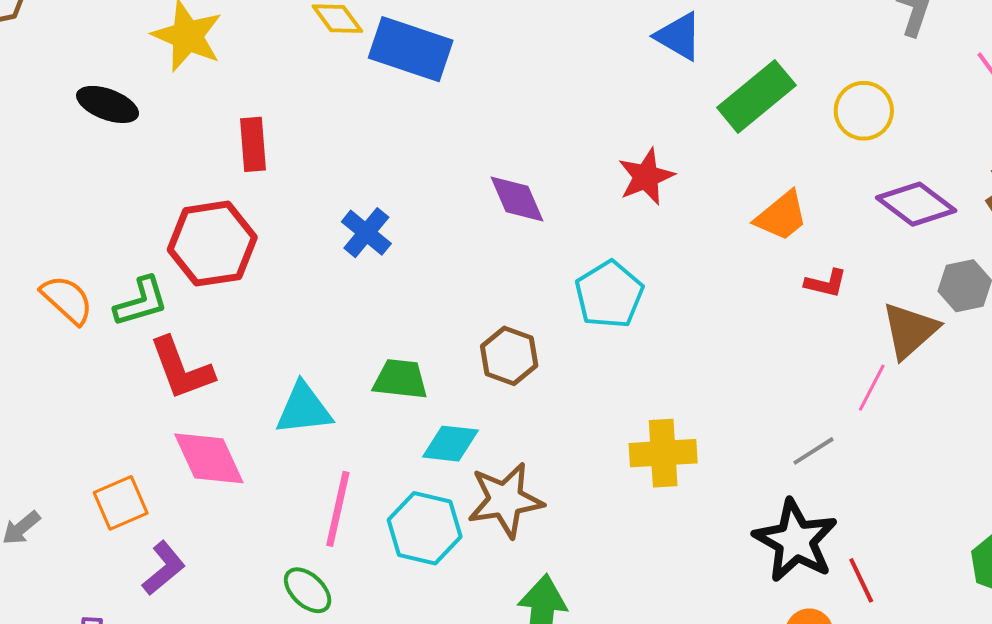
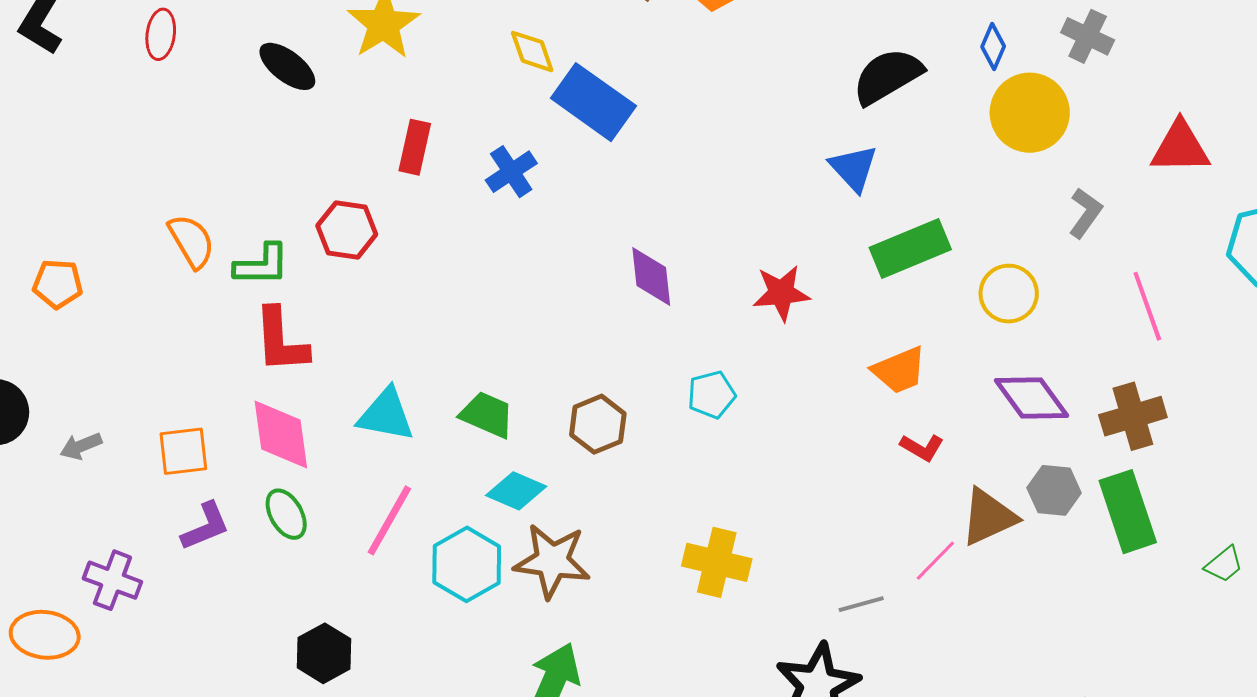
blue cross: (366, 233) -> (511, 172), moved
red hexagon: (212, 244) -> (347, 230), size x0.7
cyan pentagon: (609, 294) -> (711, 395), size x0.7
green ellipse: (308, 590) -> (286, 514), moved

